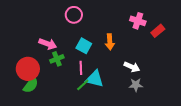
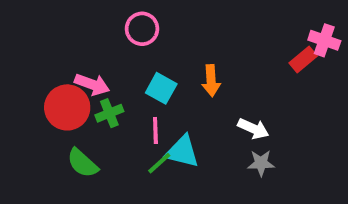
pink cross: (138, 21) -> (324, 40), moved
red circle: (28, 69) -> (67, 107), moved
green semicircle: (31, 85) -> (83, 163), moved, turned 96

